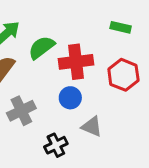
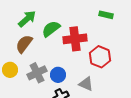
red hexagon: (123, 75) -> (100, 57), moved
blue circle: (70, 98) -> (58, 75), moved

